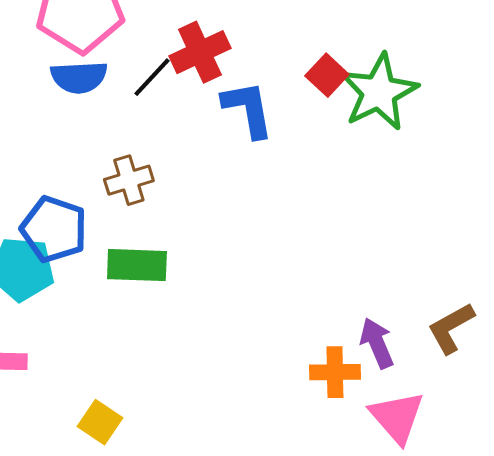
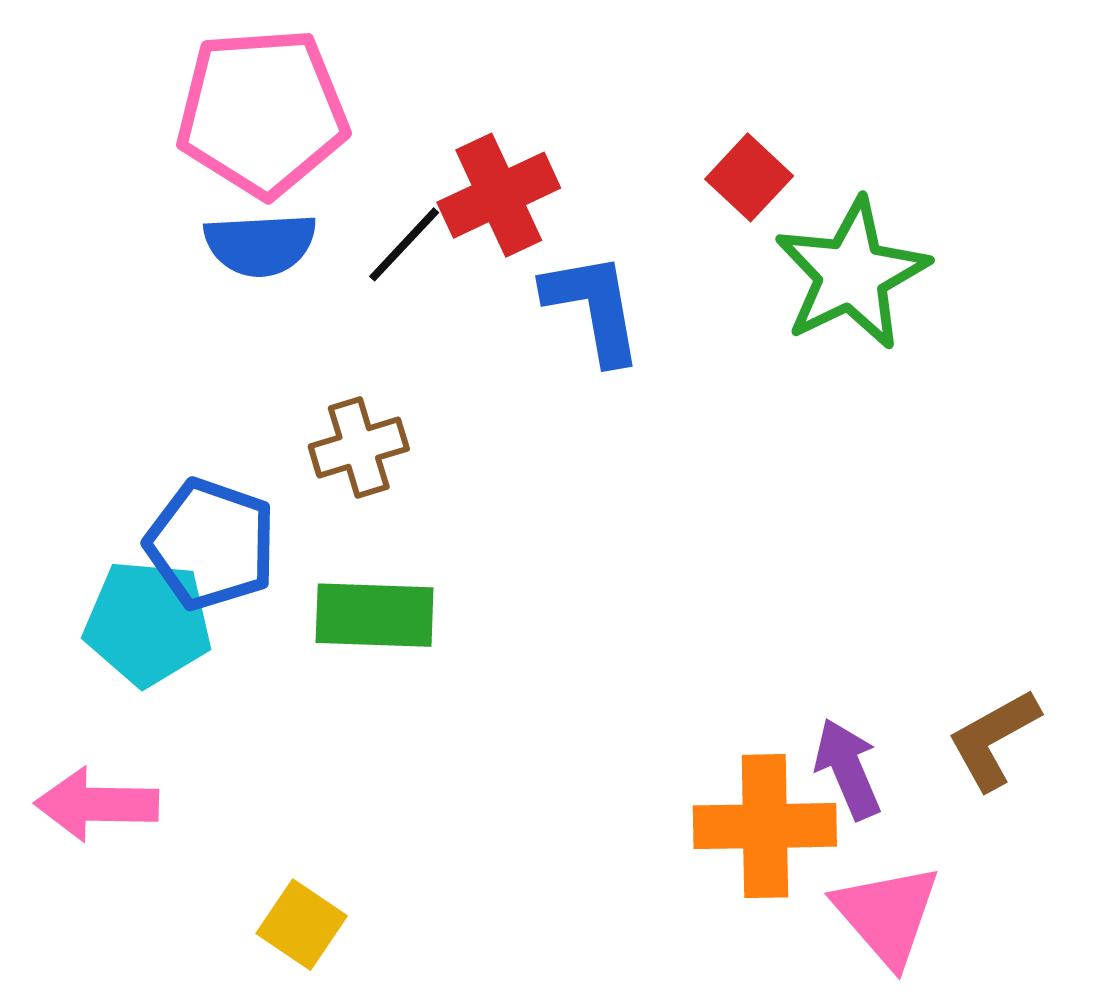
red square: (327, 75) -> (749, 177), moved
orange cross: (335, 372) -> (765, 826), size x1.4

